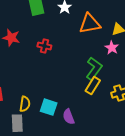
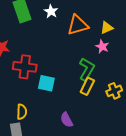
red cross: (44, 46) -> (25, 67), moved, size x1.6
cyan square: (49, 107) -> (46, 83), moved

